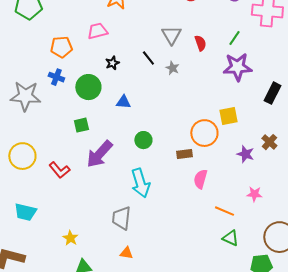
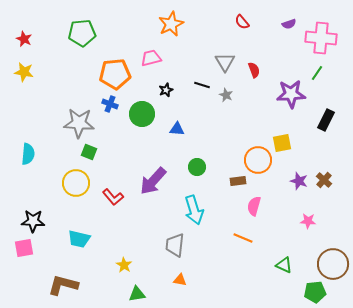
green line: (234, 38) -> (317, 73), moved
orange pentagon: (61, 47) -> (115, 74), size x1.4
black line: (148, 58) -> (202, 85), turned -35
green square: (81, 125) -> (89, 152), moved, turned 35
brown cross: (269, 142) -> (324, 180), moved
orange line: (224, 211) -> (243, 238), moved

